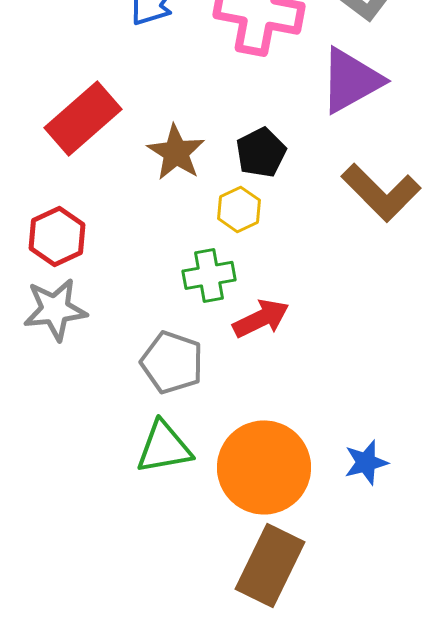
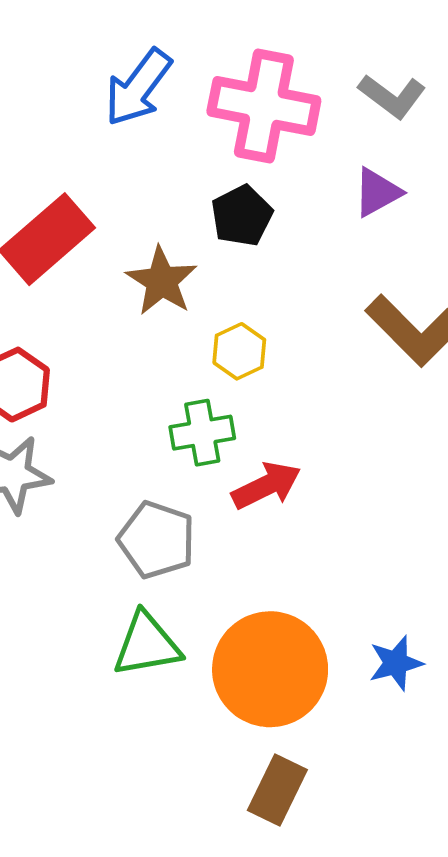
purple triangle: (351, 80) -> (377, 192), size x0.6
black pentagon: (261, 152) -> (242, 216), moved
brown rectangle: (270, 565) -> (277, 790), size x0.7

